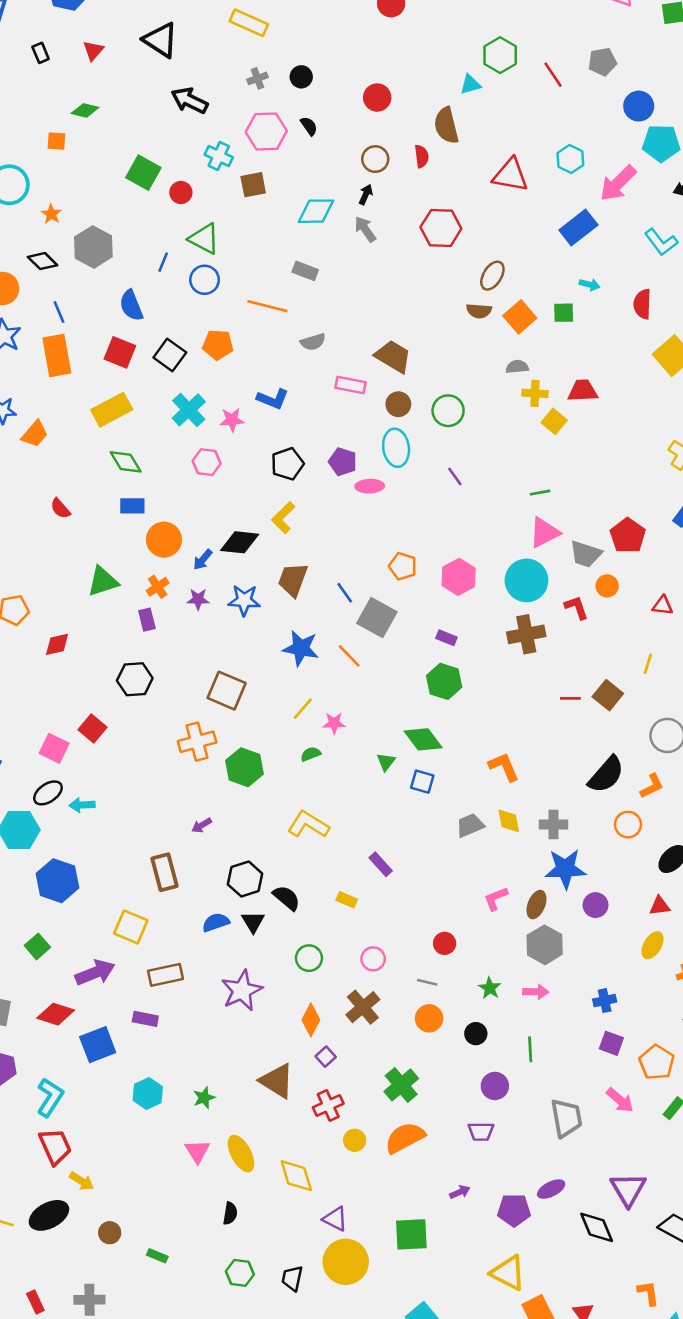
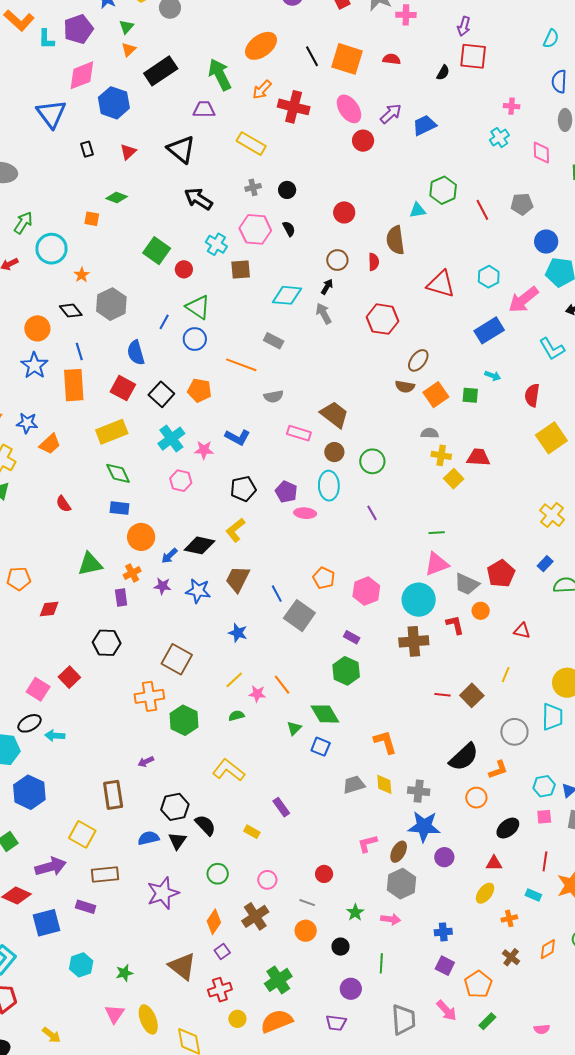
blue star: (301, 648) -> (238, 633), size x0.7
orange line: (349, 656) -> (282, 685), moved
yellow arrow: (82, 1181) -> (51, 1035), moved

